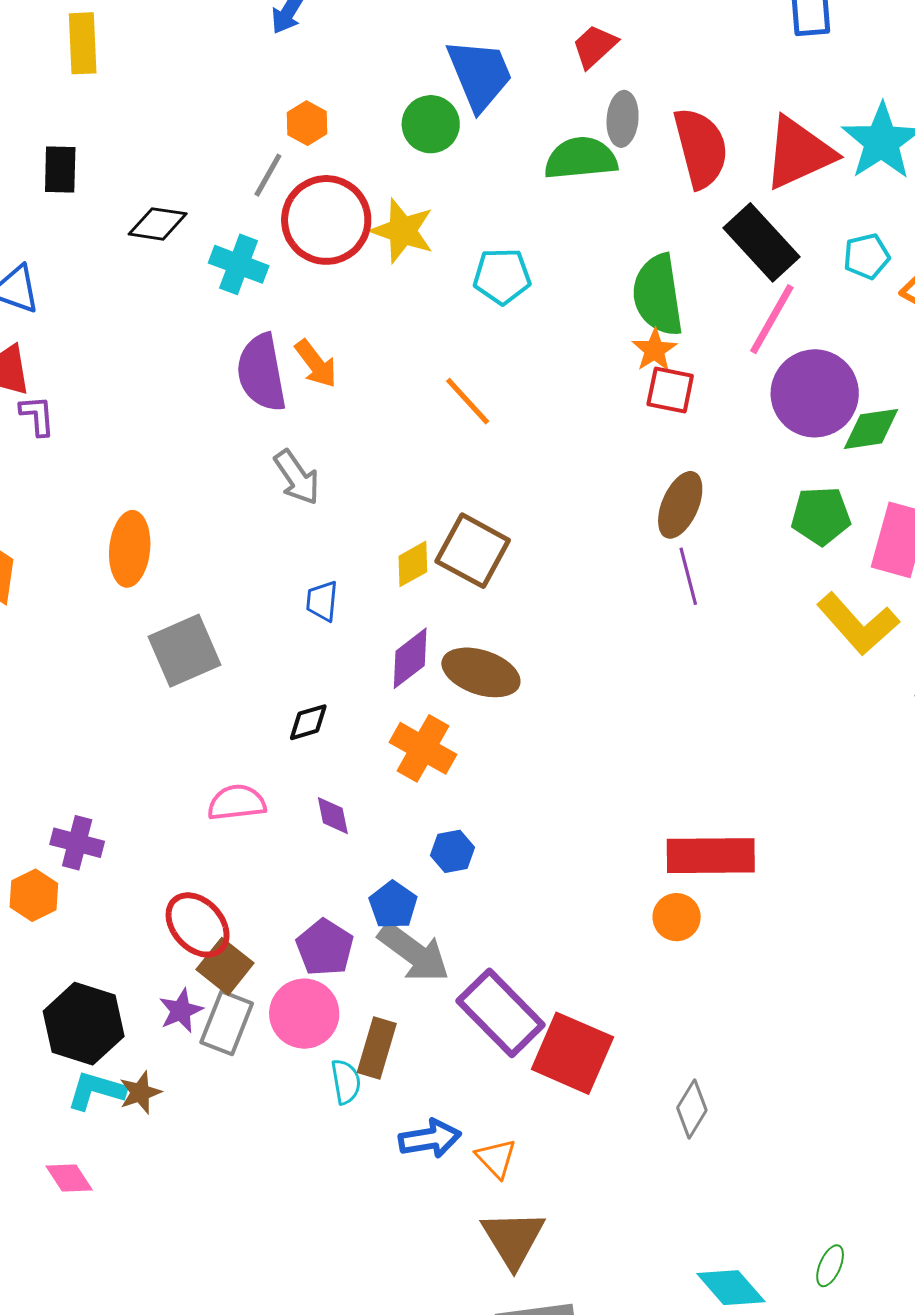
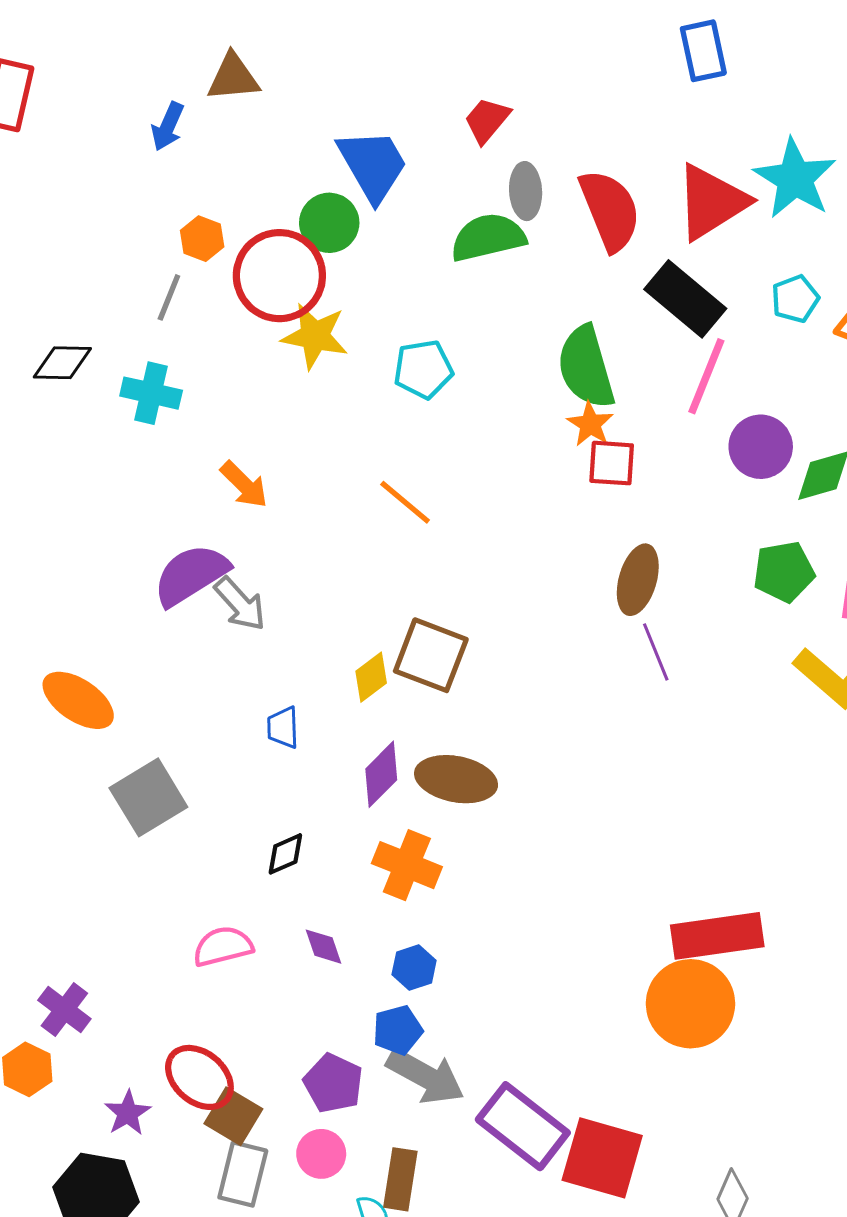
red circle: (326, 220) -> (279, 276), moved
purple semicircle: (261, 373) -> (191, 575), moved, turned 76
purple circle: (815, 393) -> (761, 447), size x0.7
orange ellipse: (130, 549) -> (78, 700), turned -54
purple cross: (77, 843) -> (64, 1010), turned 30
blue hexagon: (453, 851) -> (414, 968), moved
blue pentagon: (393, 905) -> (398, 1030), turned 30
orange circle: (677, 917) -> (690, 1004), size x1.8
purple star: (181, 1011) -> (128, 1113), moved
pink circle: (304, 1014) -> (321, 1154), size x0.7

